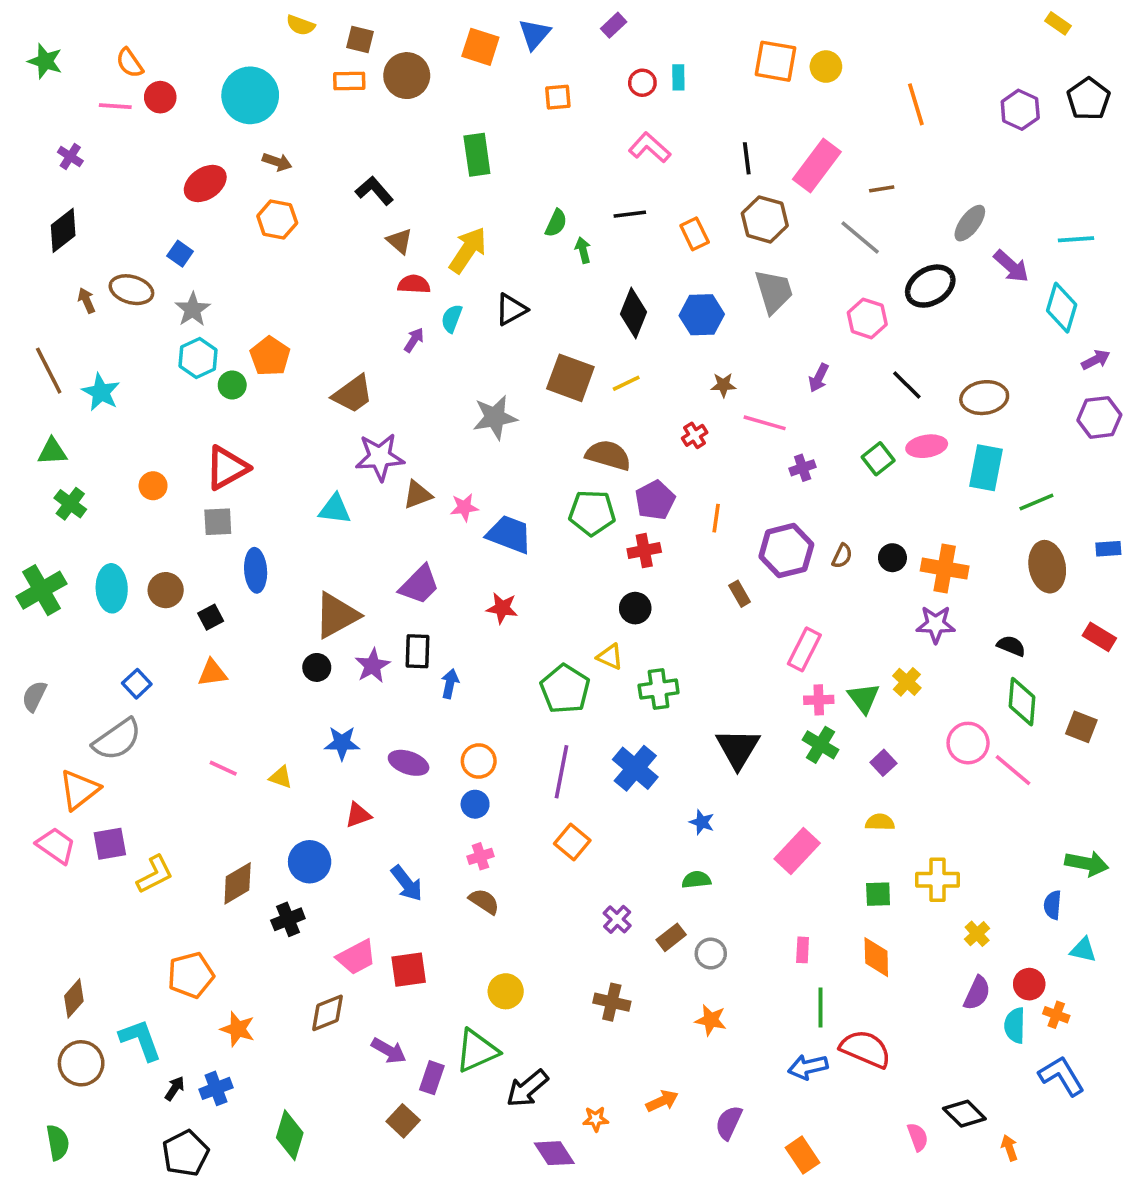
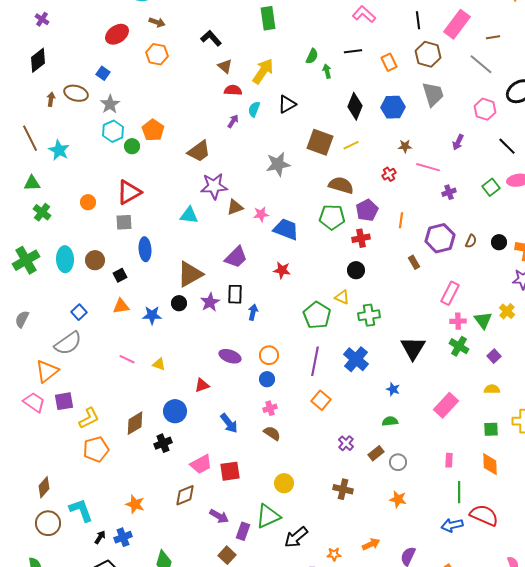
brown arrow: (86, 300) -> (51, 99), turned 32
blue star: (342, 743) -> (152, 315), moved
orange pentagon: (191, 975) -> (96, 449), moved

